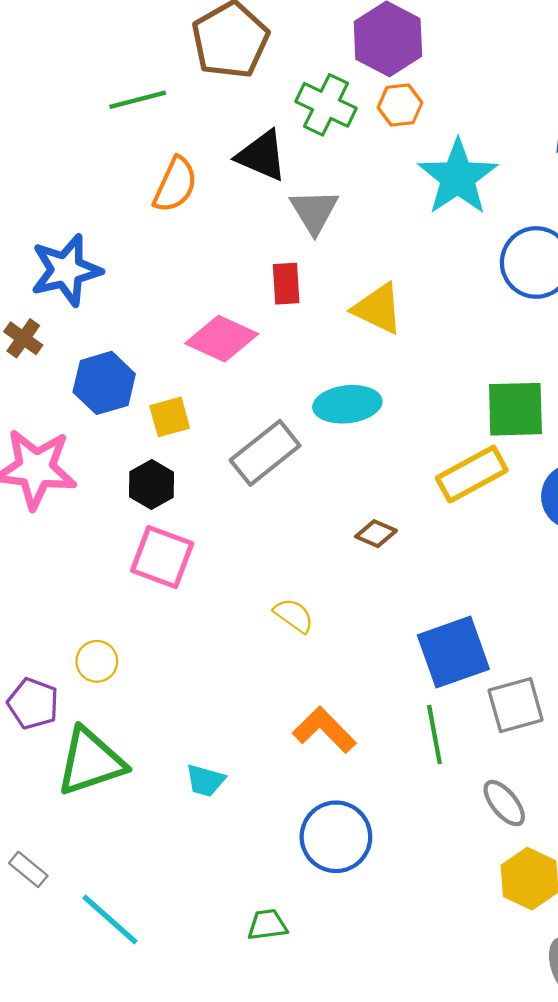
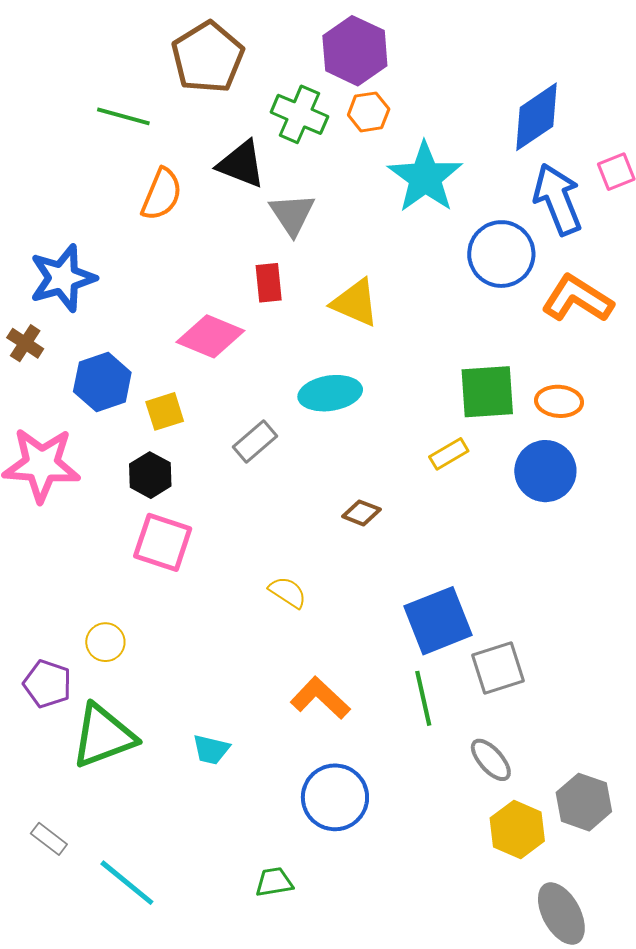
green line: (138, 100) -> (123, 116), turned 32
gray rectangle: (265, 453) -> (255, 441), size x0.7
yellow rectangle: (472, 474) -> (449, 454), size x0.6

